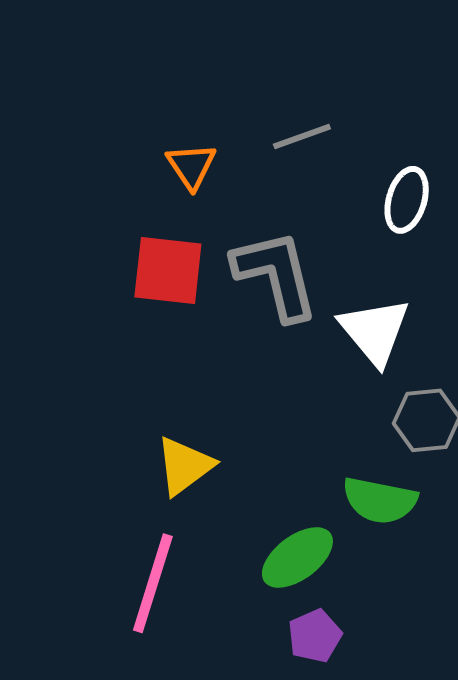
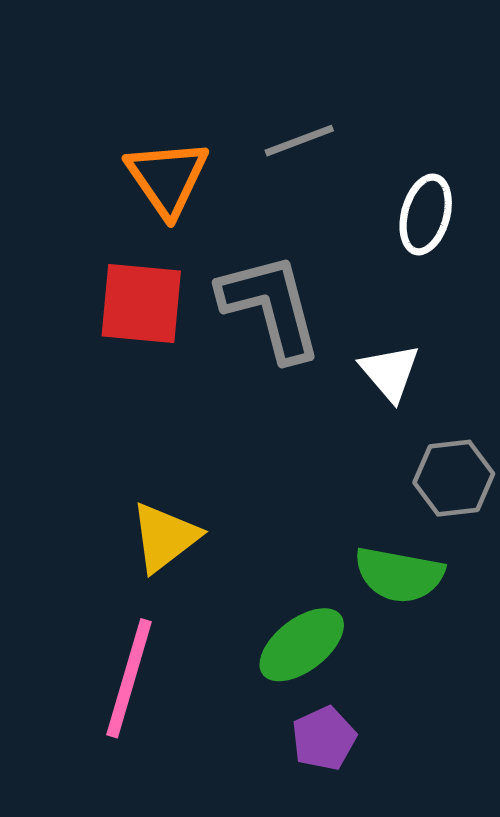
orange triangle: (191, 166) -> (167, 178), size x1.4
white triangle: (375, 331) -> (390, 372), size x0.7

